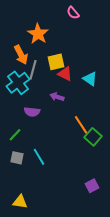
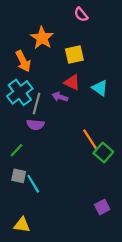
yellow square: (56, 62) -> (74, 55), moved
gray line: (33, 70) -> (37, 104), moved
purple arrow: (57, 97) -> (60, 97), moved
cyan line: (39, 157) -> (33, 184), moved

